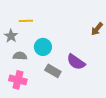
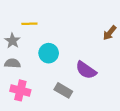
gray semicircle: (20, 56) -> (12, 63), moved
gray rectangle: (53, 71) -> (63, 90), moved

